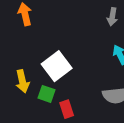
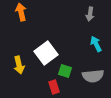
green square: (46, 94) -> (65, 71), moved

